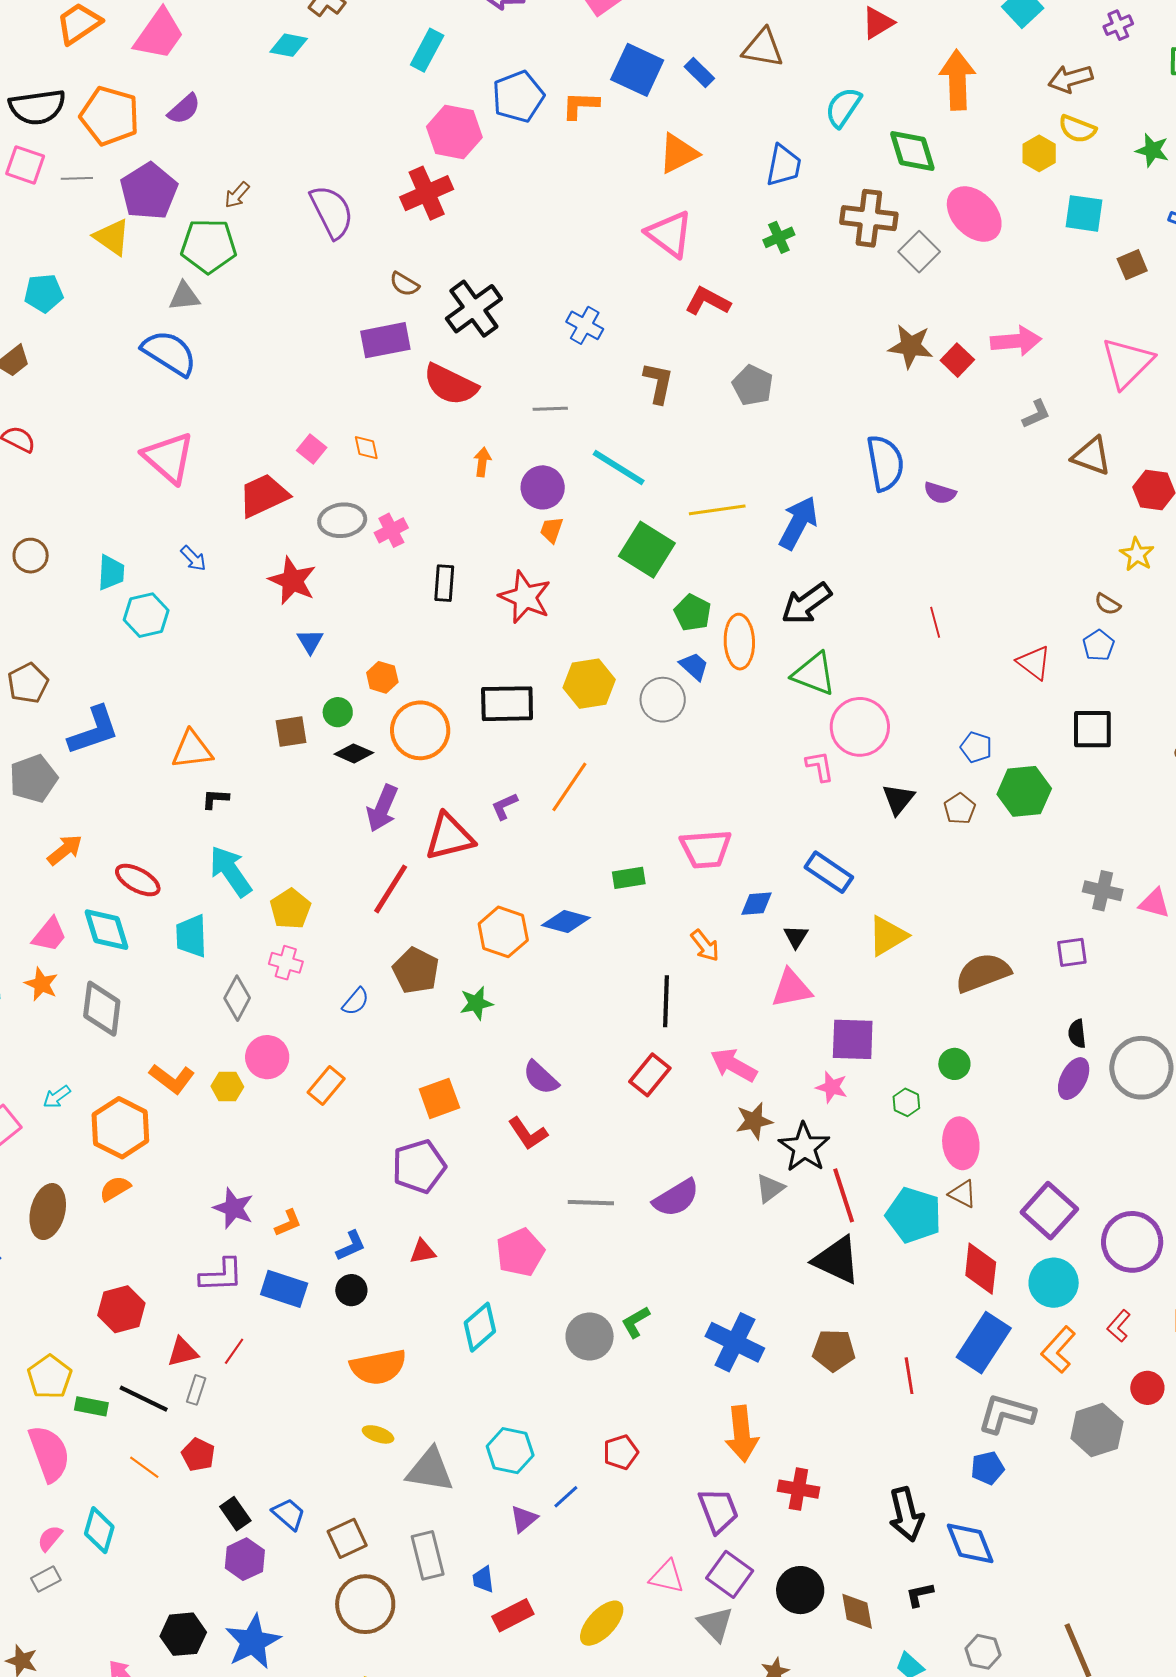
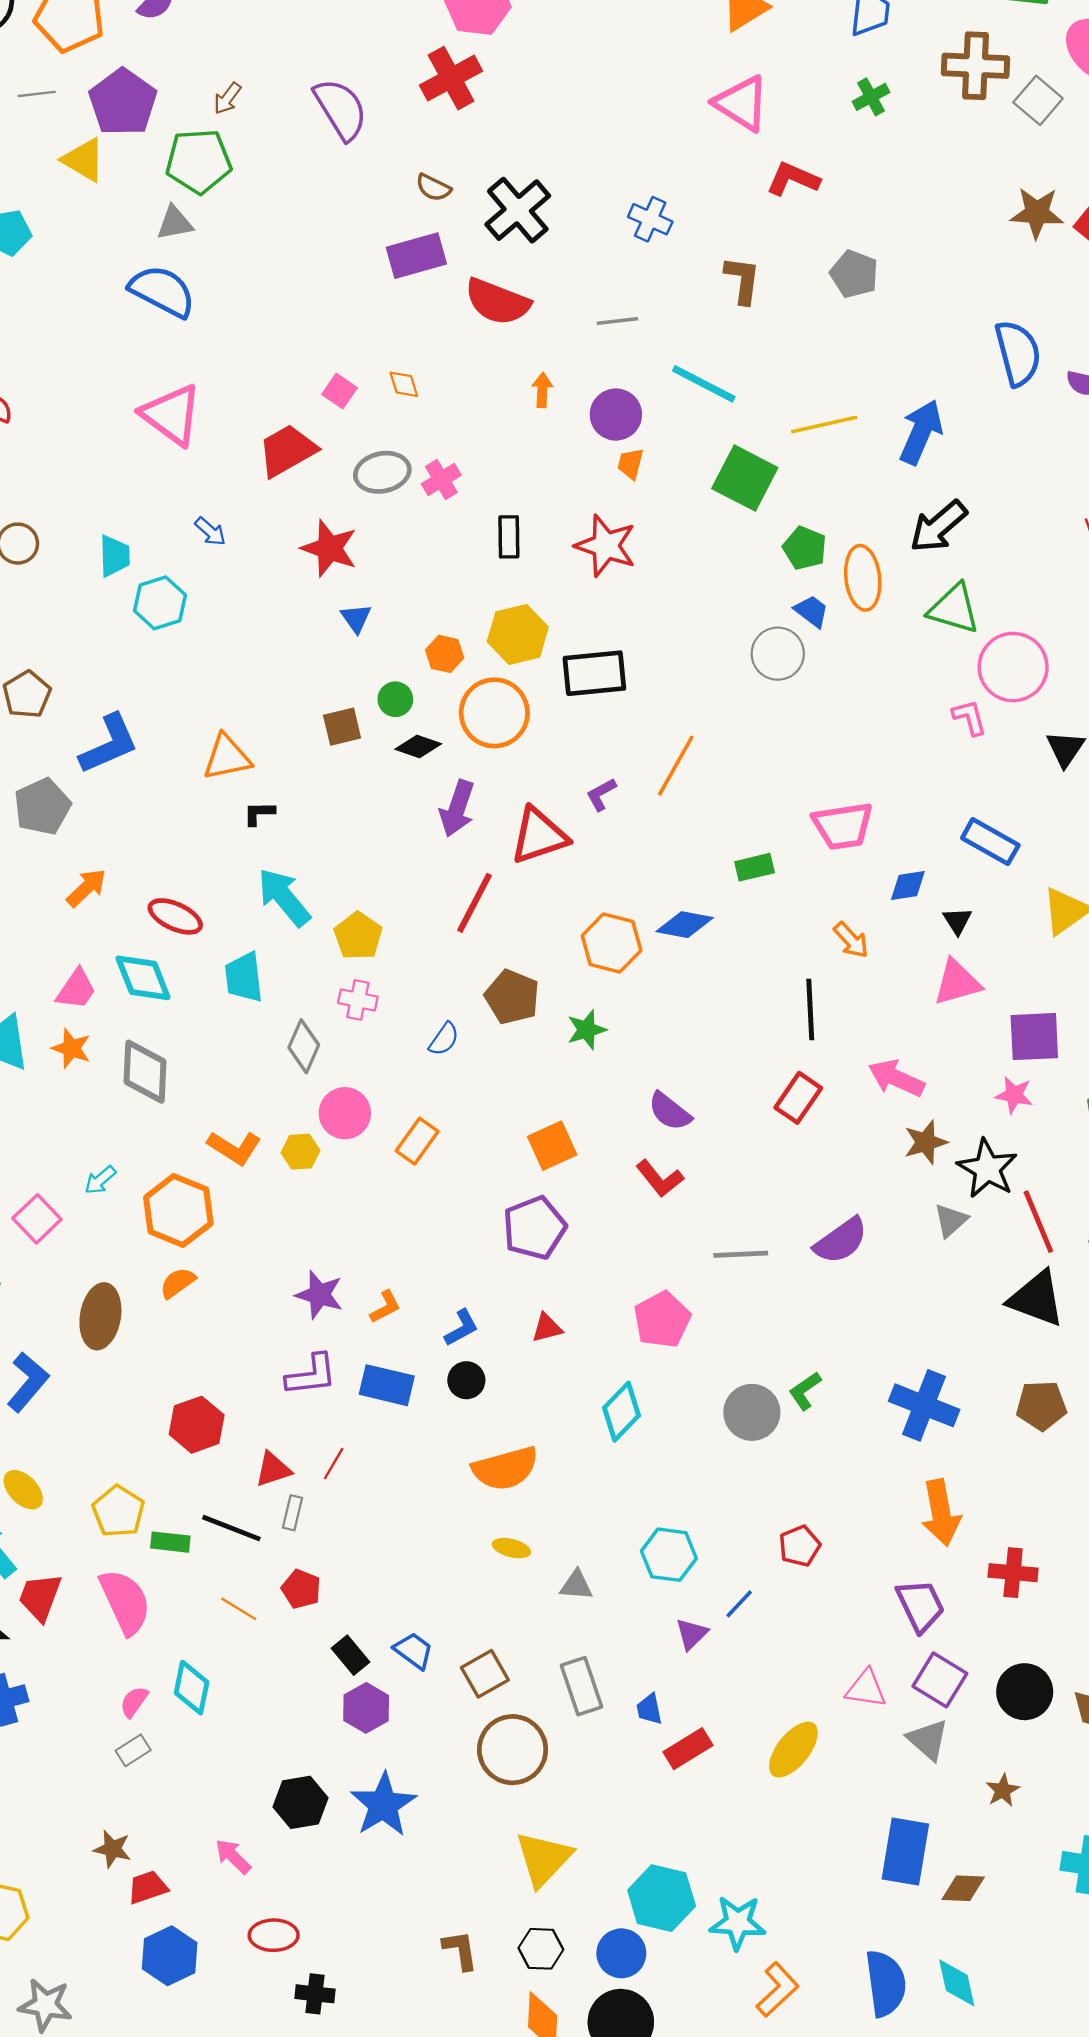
yellow hexagon: (589, 684) -> (518, 634), moved
gray triangle: (430, 1470) -> (576, 1585), size x0.6

